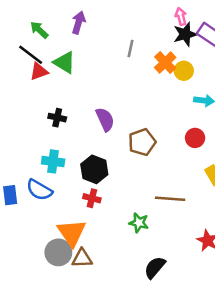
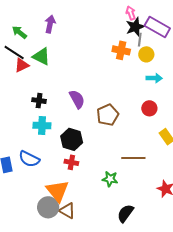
gray line: (130, 49) -> (140, 40), moved
orange cross: (165, 62) -> (121, 50), turned -30
yellow circle: (184, 71) -> (146, 54), moved
cyan cross: (53, 161) -> (42, 125), moved
brown triangle: (82, 258) -> (67, 211), turned 36

